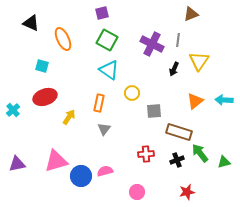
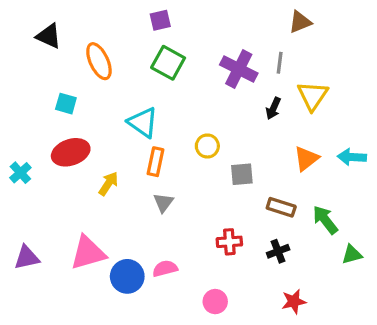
cyan triangle: (109, 70) -> (143, 122), moved
brown rectangle: (179, 132) -> (281, 207), size x0.7
green arrow: (200, 153) -> (325, 220), moved

